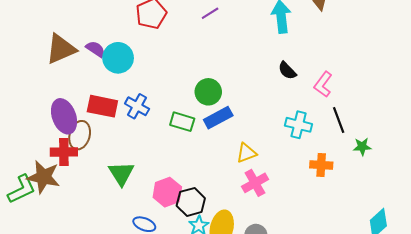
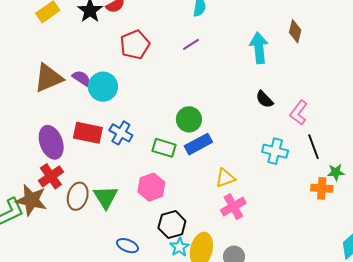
brown ellipse: (80, 135) -> (78, 196), moved
red cross: (64, 152) -> (51, 176), turned -35
orange cross: (321, 165) -> (322, 188), moved
pink hexagon: (167, 192) -> (151, 187), moved

